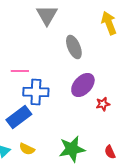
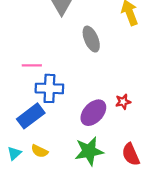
purple ellipse: (83, 85) -> (93, 113), moved
red semicircle: (110, 152) -> (131, 154), size x1.5

